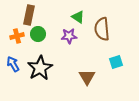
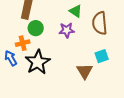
orange cross: (17, 36) -> (23, 43), moved
cyan square: (116, 62) -> (102, 56), moved

